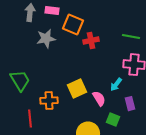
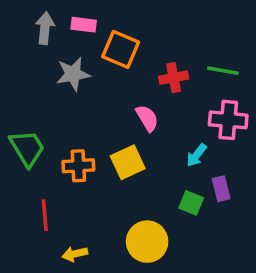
red cross: (91, 41) -> (174, 78), moved
pink semicircle: (99, 99) -> (147, 118), moved
orange cross: (49, 101) -> (78, 166), moved
green square: (113, 120) -> (191, 203), moved

